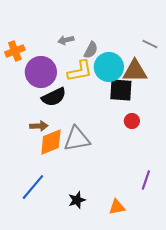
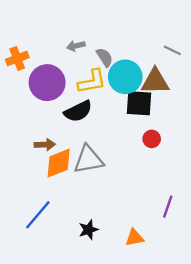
gray semicircle: (91, 50) -> (105, 57), turned -60
black semicircle: (54, 97) -> (78, 111), moved

